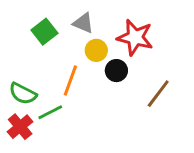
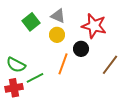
yellow circle: (96, 50) -> (57, 35), moved
orange line: (70, 81) -> (63, 64), moved
red cross: (20, 127) -> (14, 88), turned 30

